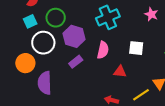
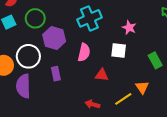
pink star: (151, 14) -> (129, 28), moved
white circle: (43, 43) -> (28, 56), moved
purple rectangle: (76, 62) -> (56, 74), moved, turned -64

